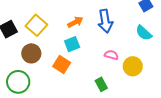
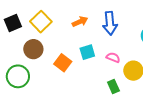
cyan square: (72, 44) -> (87, 52), moved
green rectangle: (101, 84) -> (113, 87), moved

